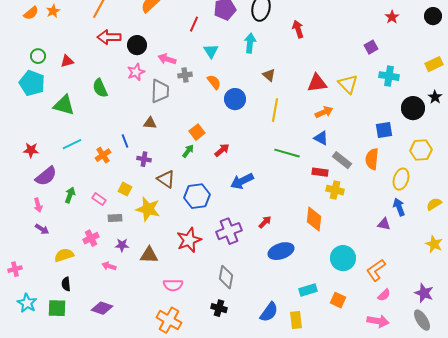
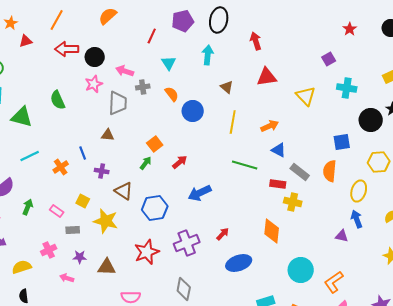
red triangle: (67, 61) -> (26, 41), moved
red triangle: (317, 83) -> (267, 77), moved
orange arrow: (324, 112) -> (270, 126), moved

